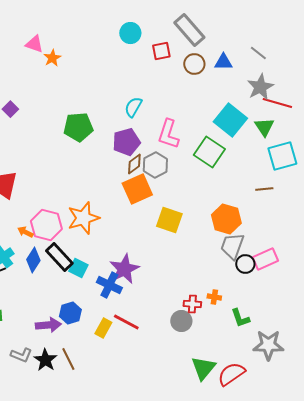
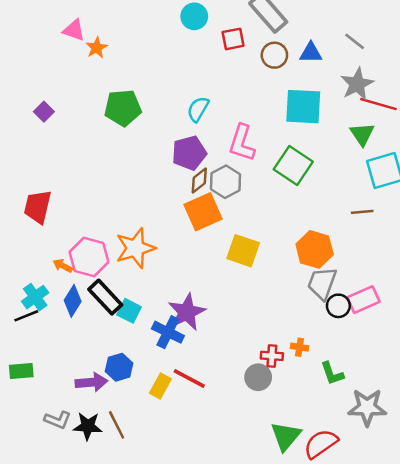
cyan square: (230, 120) -> (303, 107), moved, turned -36
green pentagon: (78, 127) -> (123, 108), moved
black star: (45, 360) -> (88, 426), turned -30

